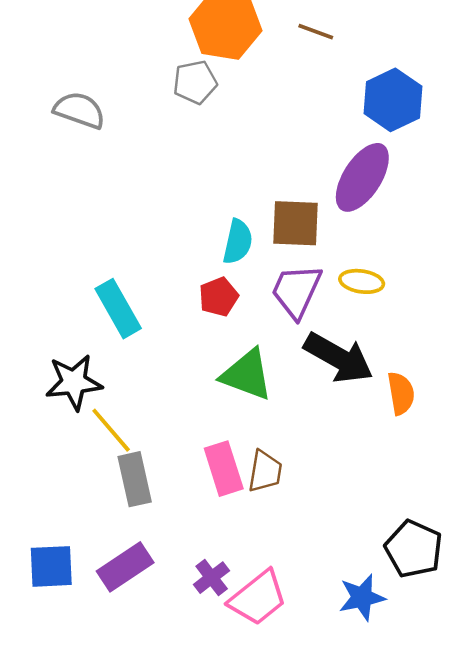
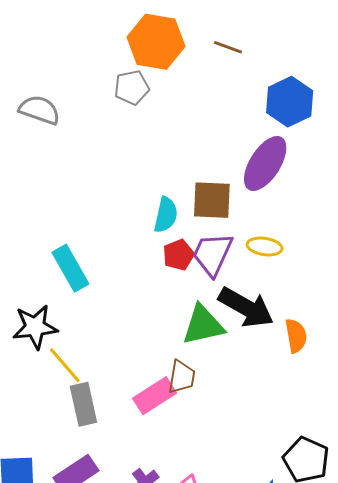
red pentagon: (219, 297) -> (179, 255), moved
green triangle: (247, 375) -> (203, 325), moved, turned -33
pink rectangle: (224, 469) -> (155, 396), turned 75
brown trapezoid: (265, 471) -> (182, 377), moved

